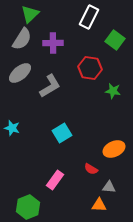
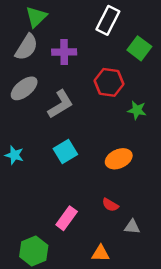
cyan square: (62, 133) -> (65, 151), moved
orange ellipse: (114, 149) -> (119, 159), moved
orange triangle: (99, 205) -> (101, 253), moved

